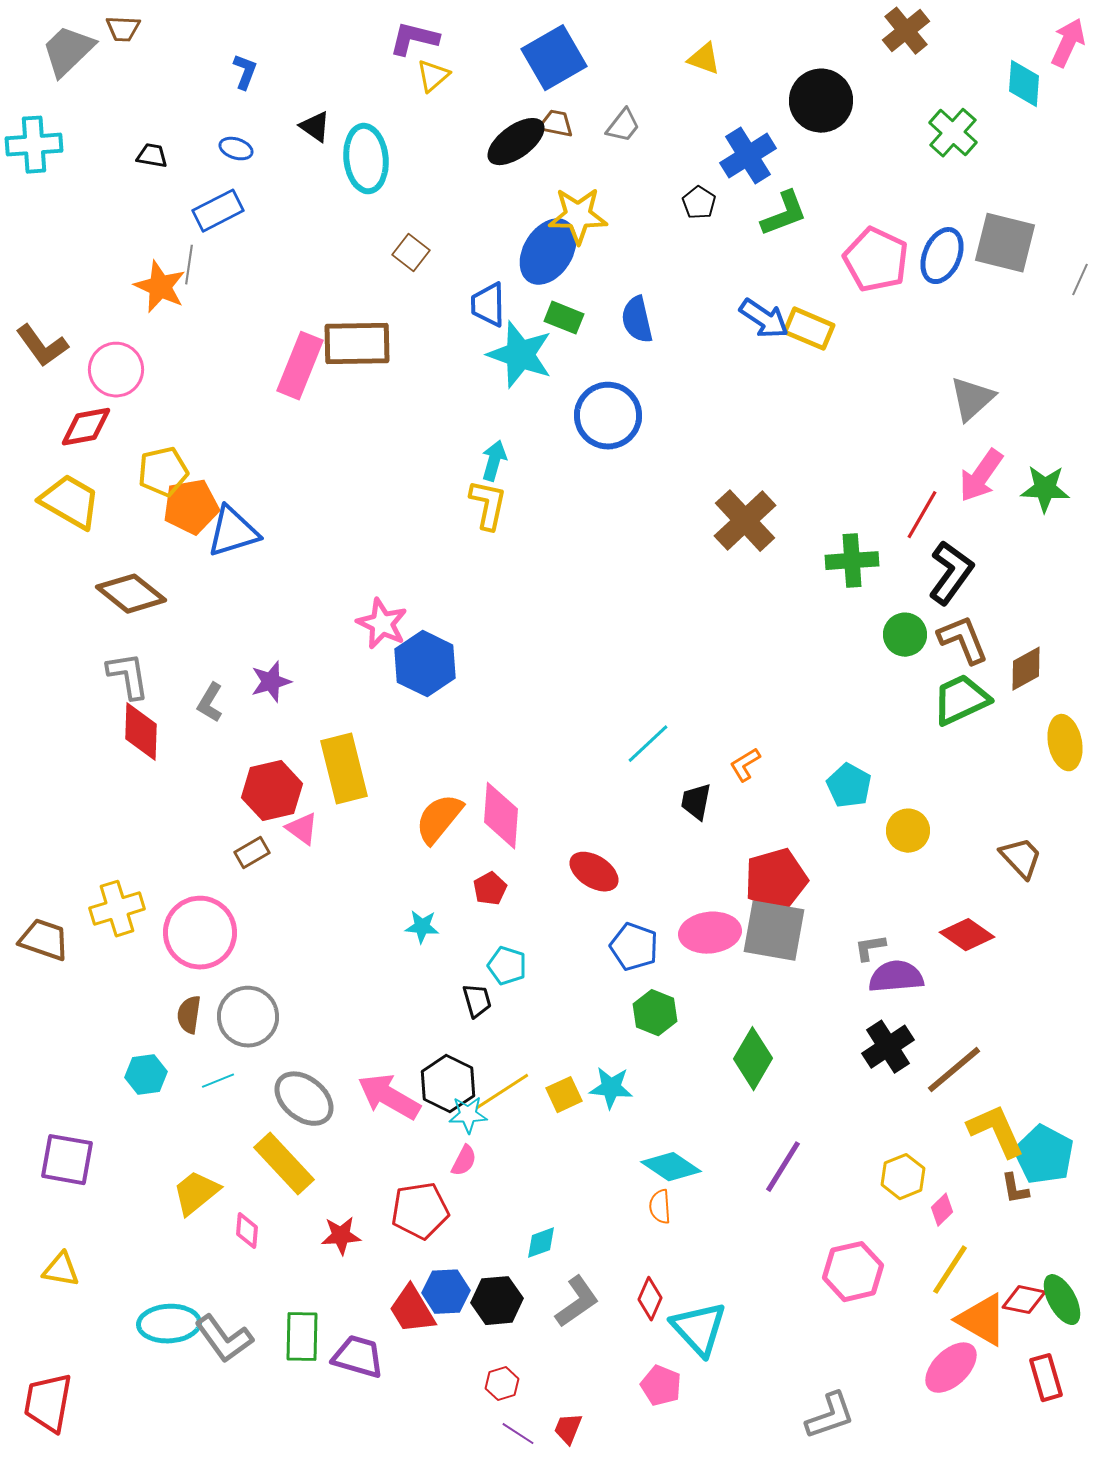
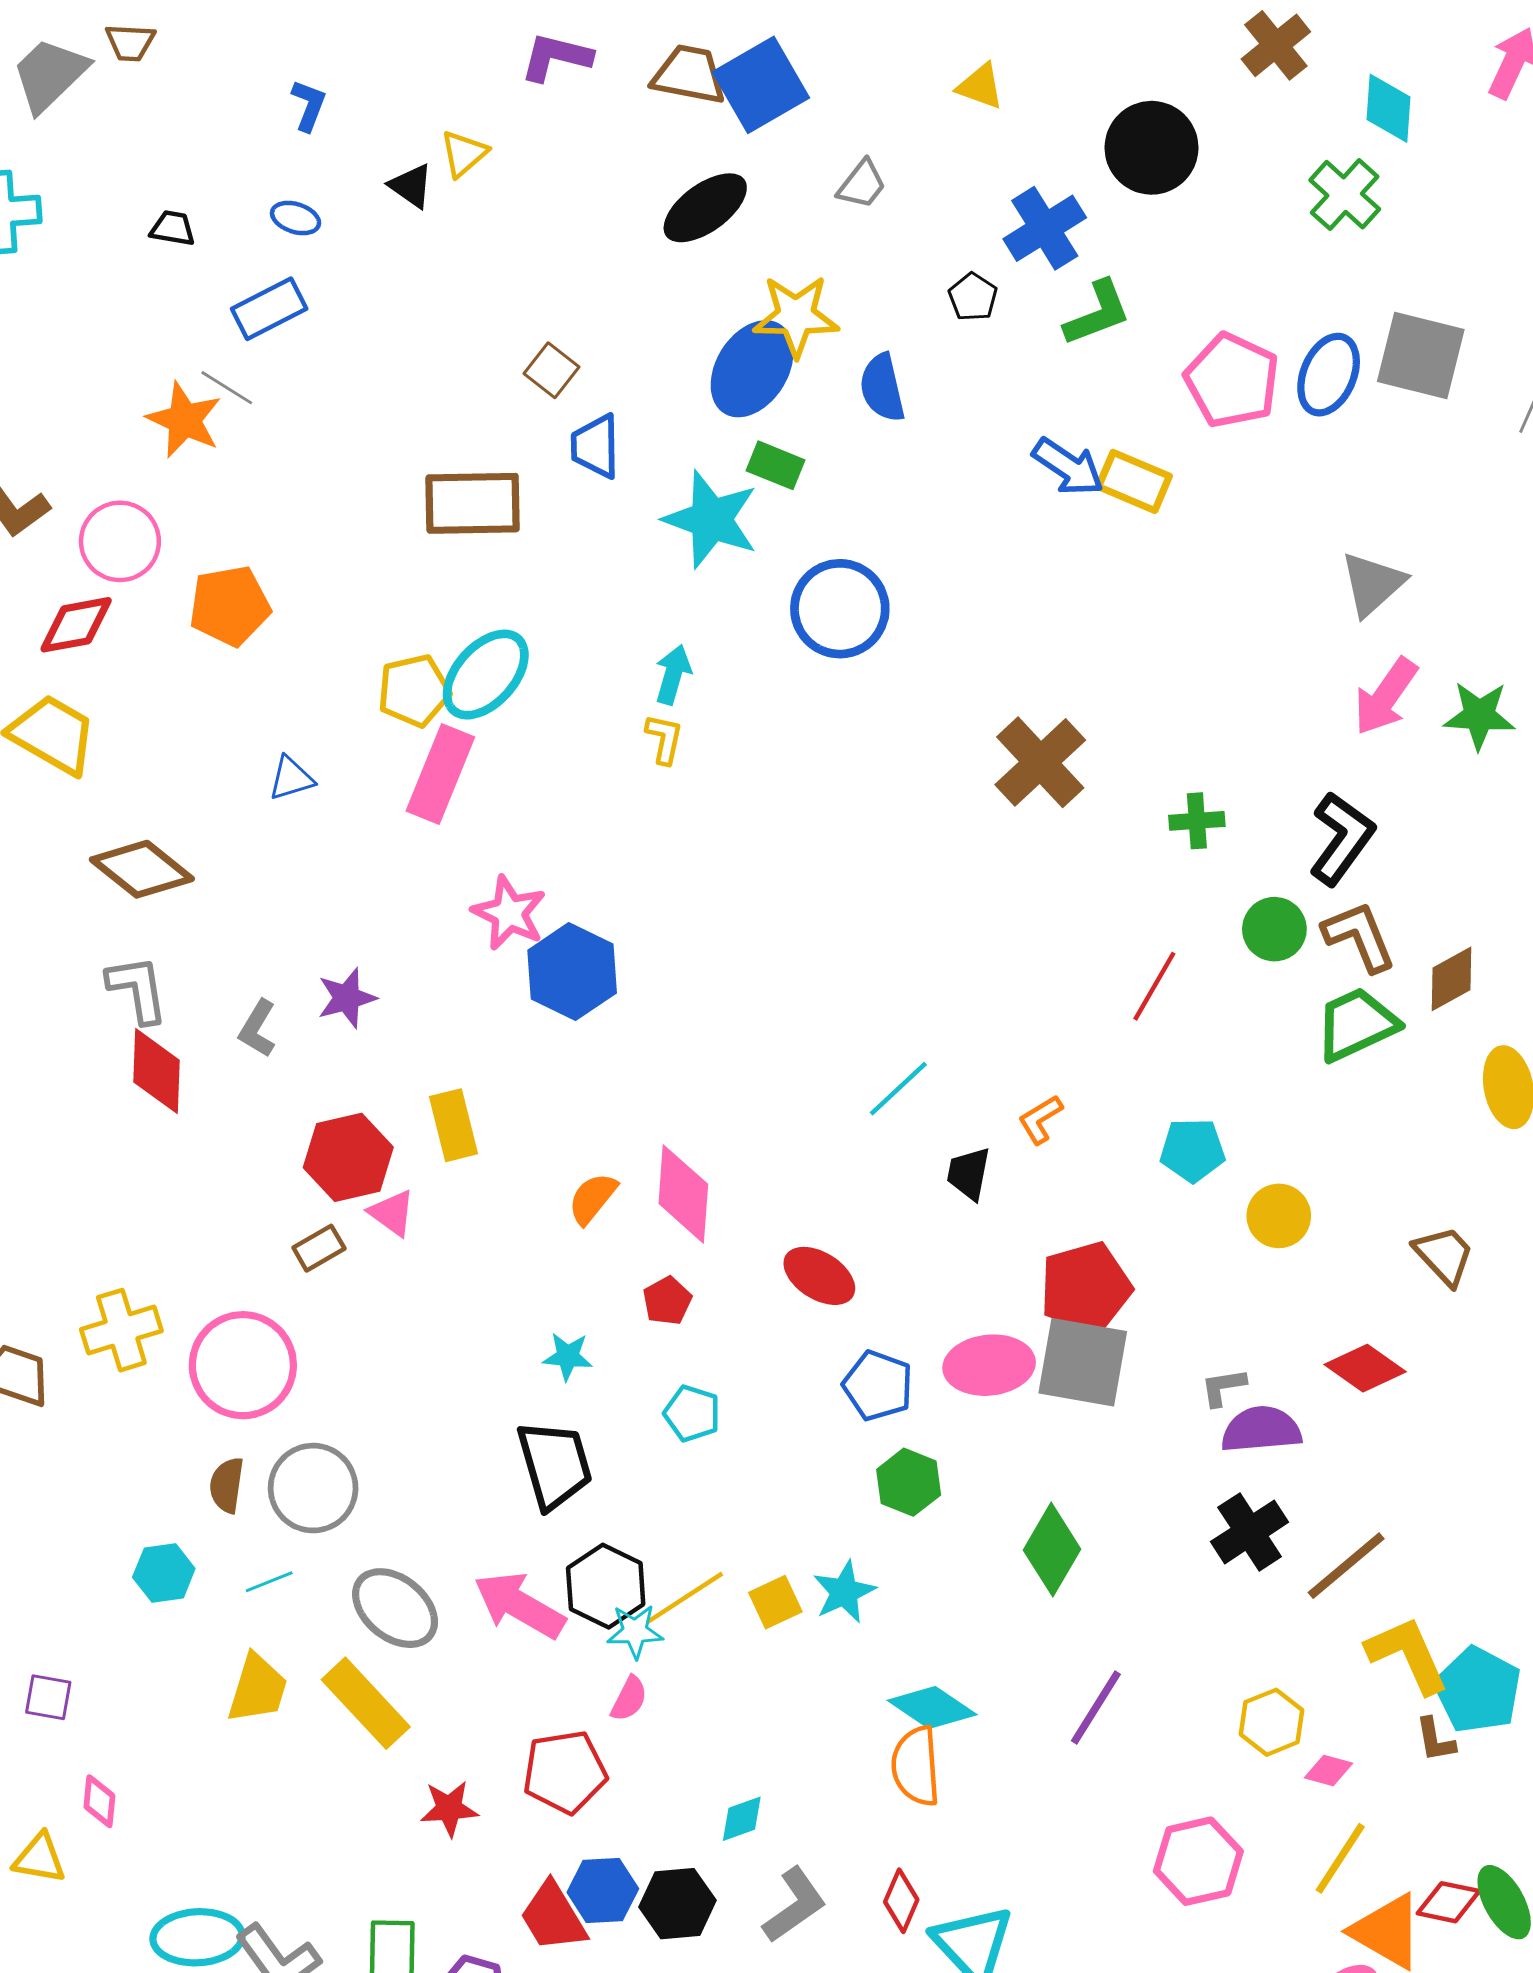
yellow triangle: (433, 76) -> (464, 154), moved
cyan diamond: (1024, 84) -> (1389, 108), moved
brown trapezoid: (556, 124) -> (689, 75), moved, size x1.5
cyan ellipse: (366, 159) -> (486, 675), moved, turned 48
gray line: (189, 265) -> (227, 388), turned -66
blue trapezoid: (488, 305) -> (595, 446), moved
blue semicircle: (637, 320) -> (882, 388), moved
pink rectangle: (300, 366) -> (440, 774), moved
yellow pentagon: (163, 472) -> (414, 691), moved
yellow L-shape: (488, 505) -> (664, 739), size x0.7
orange pentagon: (191, 507) -> (230, 606), moved
red line: (922, 515) -> (1154, 986), moved
blue triangle: (233, 532) -> (291, 778), size x0.6
green cross: (852, 561) -> (1197, 821), size x0.7
yellow rectangle: (344, 769) -> (454, 1125), size x0.7
cyan pentagon: (849, 786) -> (1192, 1150), turned -30
orange semicircle: (439, 819) -> (593, 1198), size x0.7
black trapezoid: (477, 1001) -> (555, 1465), moved, size x1.8
cyan star: (611, 1088) -> (844, 1592), turned -30
purple square: (67, 1160) -> (48, 1697), size x0.6
yellow trapezoid: (196, 1193) -> (257, 1689), moved, turned 146
orange semicircle: (660, 1207) -> (916, 1766), size x1.6
pink diamond: (942, 1210) -> (1329, 1770), turned 60
pink diamond: (247, 1231) -> (99, 1801), moved

